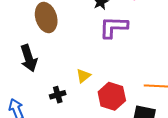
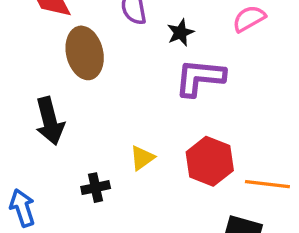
red hexagon: (112, 96) -> (210, 161), moved

